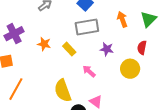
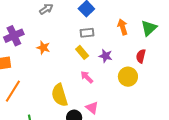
gray rectangle: (87, 27) -> (87, 33), size x0.6
yellow rectangle: (69, 49) -> (82, 52), moved

